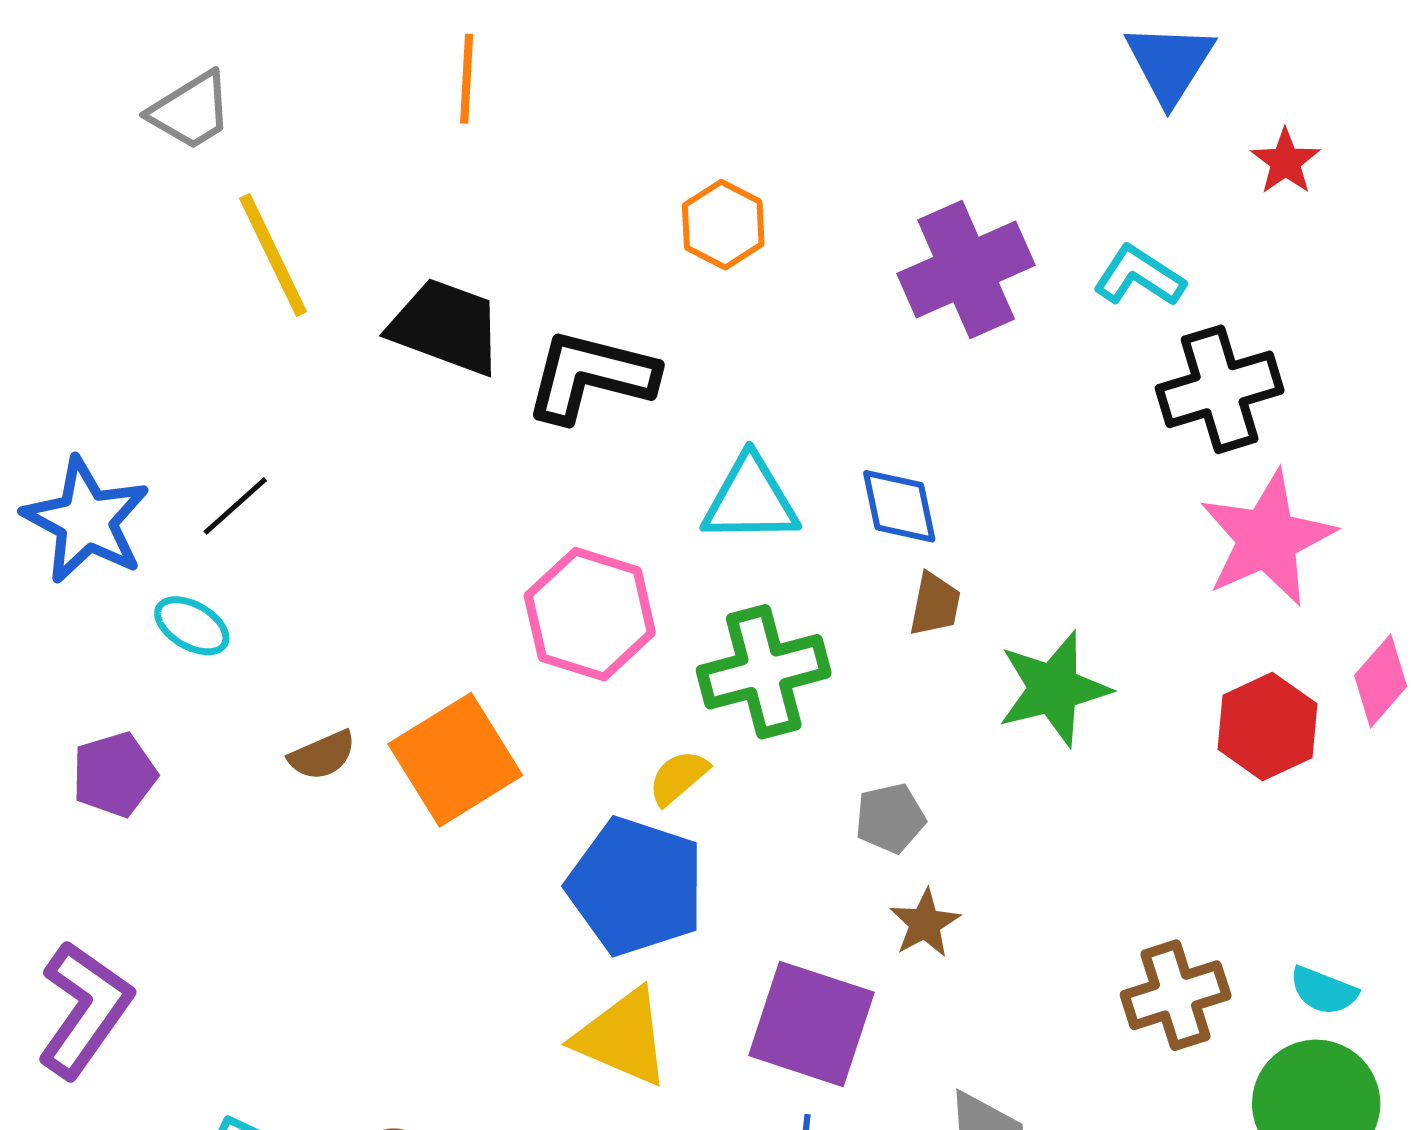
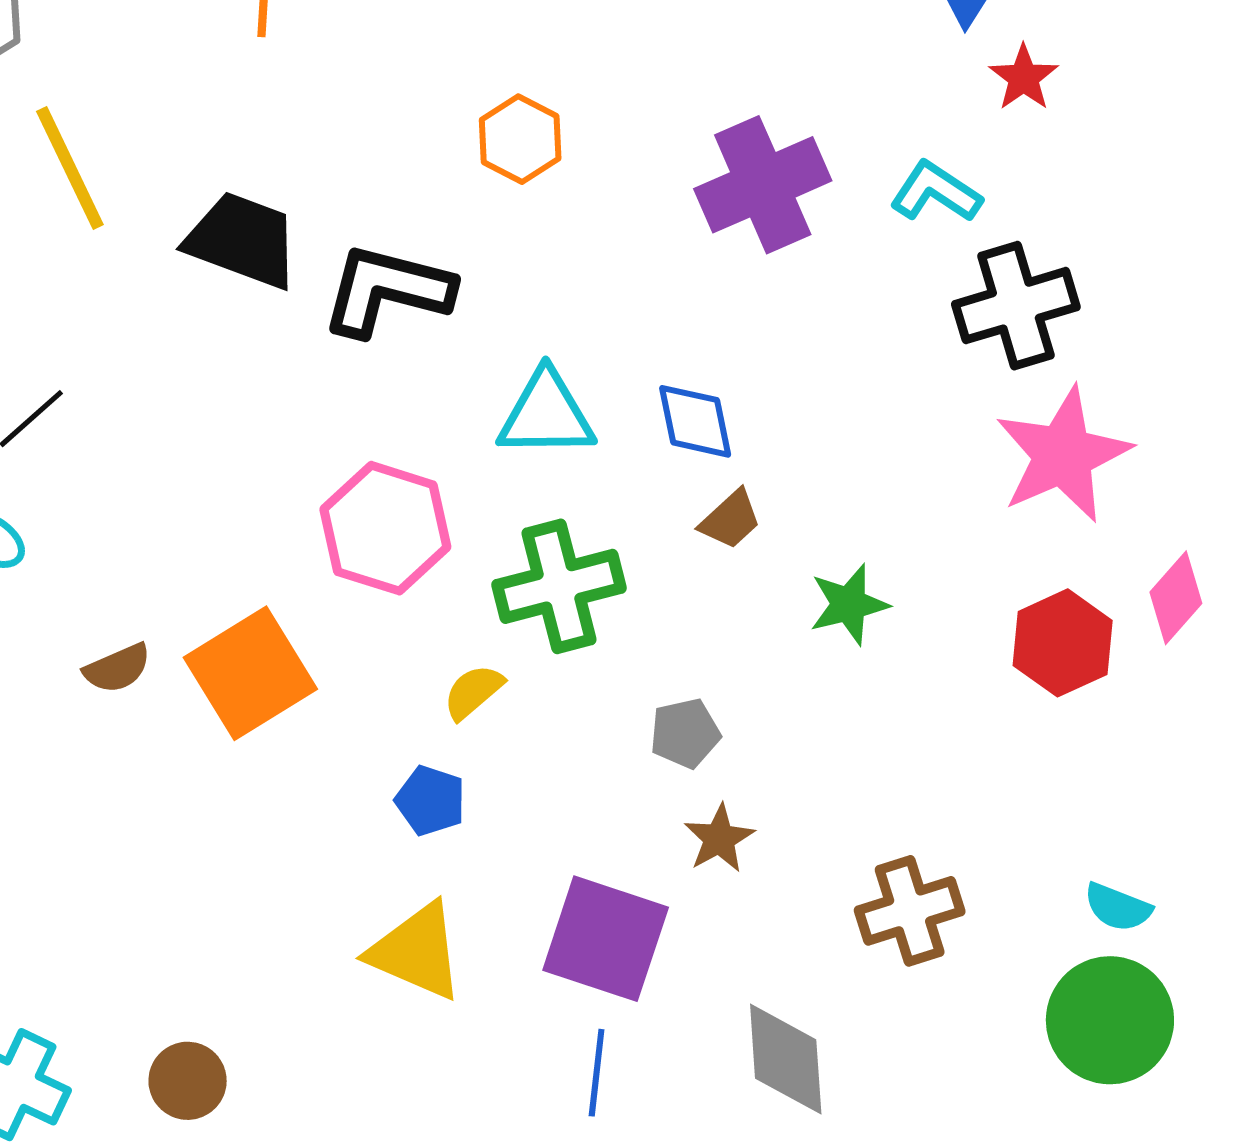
red star: (1285, 162) -> (1024, 78), moved
brown trapezoid: (935, 604) -> (730, 520), turned 36
green star: (1054, 689) -> (849, 604), size x0.7
blue pentagon: (636, 886) -> (430, 800), size x0.5
brown cross: (1176, 995) -> (910, 911), moved

